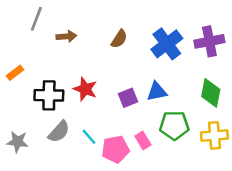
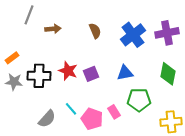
brown semicircle: (119, 39) -> (95, 31), turned -56
purple square: (128, 98) -> (91, 74), moved
gray semicircle: (59, 132) -> (47, 119), moved
yellow cross: (214, 135) -> (171, 122), moved
gray star: (18, 142) -> (14, 82), moved
pink pentagon: (115, 149) -> (92, 119), turned 30

